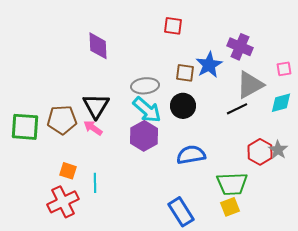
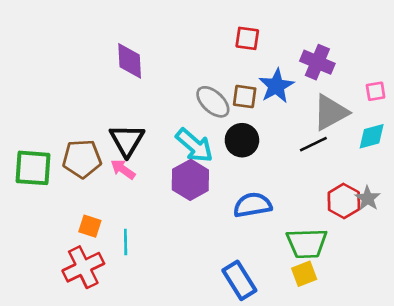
red square: (173, 26) -> (247, 38), moved
gray ellipse: (145, 86) -> (213, 102), moved, turned 48

